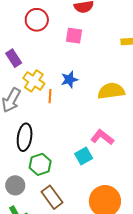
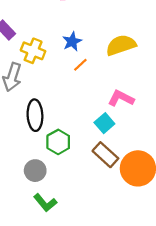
orange line: (50, 96) -> (80, 65), moved, turned 56
brown rectangle: (52, 197) -> (105, 155), moved

